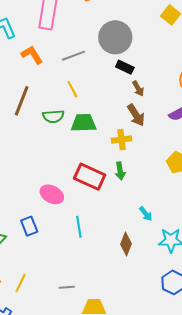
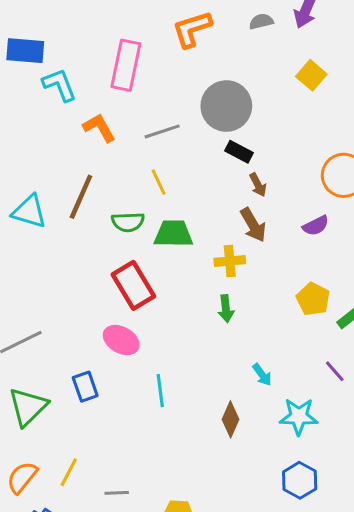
red rectangle: (90, 177) -> (133, 285), moved, turned 32
gray line: (67, 287) -> (117, 493), moved

